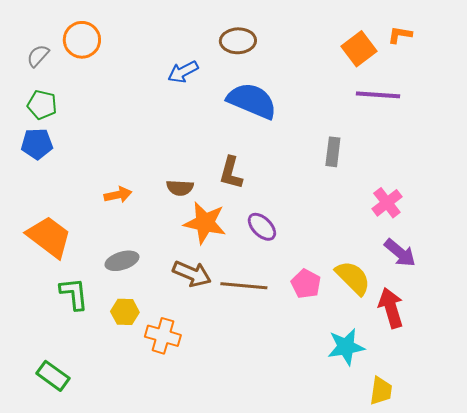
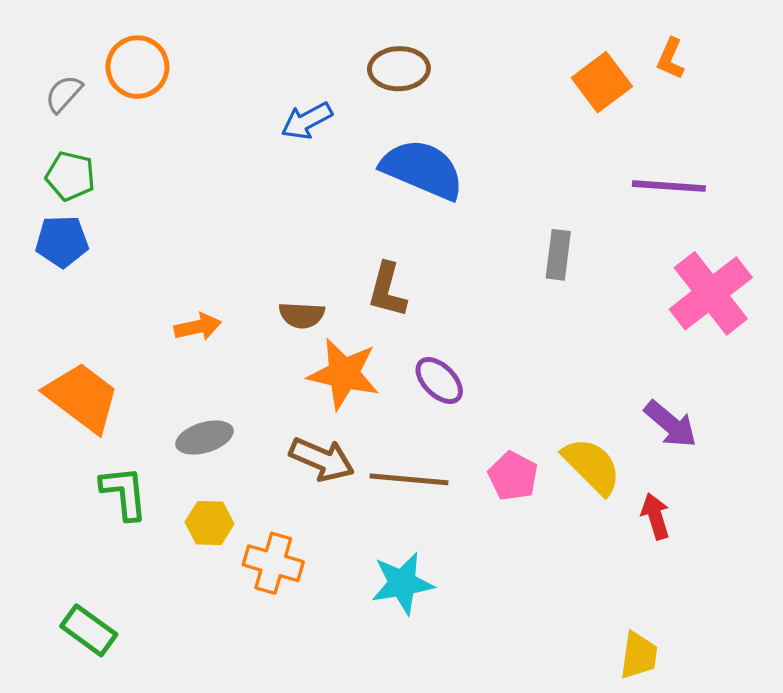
orange L-shape: (400, 35) -> (671, 59), turned -75
purple line: (378, 95) -> (669, 186), moved
pink cross: (387, 203) -> (711, 293), moved, size x1.6
red arrow: (391, 308) -> (655, 516), size x0.7
cyan star: (346, 347) -> (402, 583), moved

